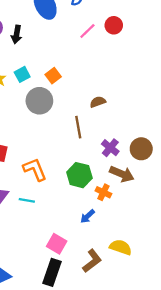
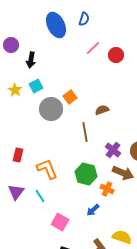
red circle: (114, 25) -> (116, 55), moved
black arrow: (17, 34) -> (31, 60), moved
orange square: (53, 76) -> (70, 97), moved
cyan line: (27, 200) -> (40, 196), turned 48
pink square: (57, 244) -> (60, 222), moved

